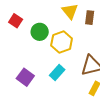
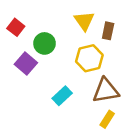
yellow hexagon: (62, 42) -> (89, 58), moved
purple square: (25, 77) -> (26, 63), moved

